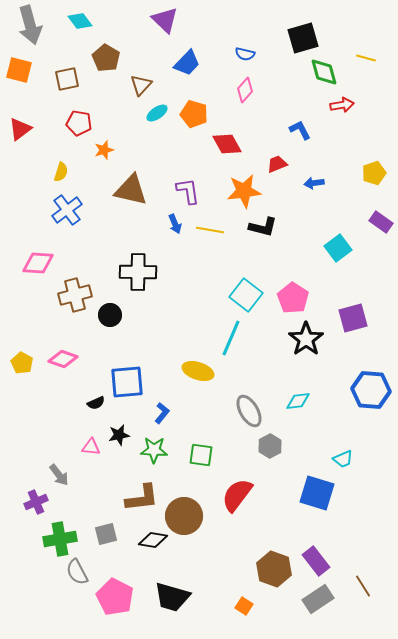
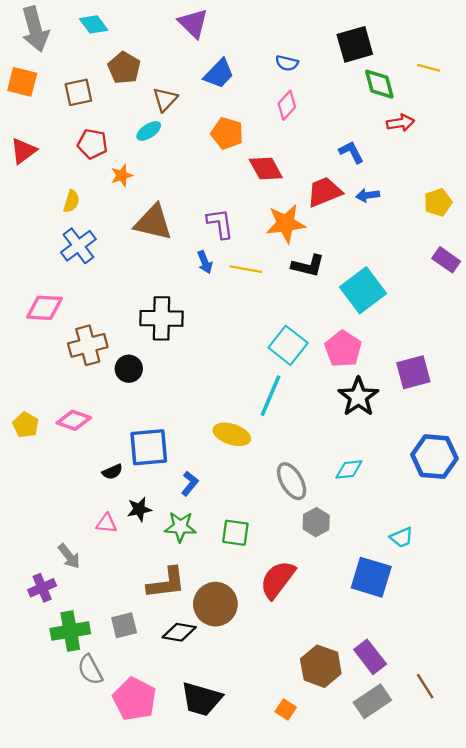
cyan ellipse: (157, 113) -> (149, 131), moved
red trapezoid: (277, 164) -> (324, 192), size x1.5
blue arrow: (314, 183) -> (368, 195), moved
cyan square: (338, 248) -> (363, 290), moved, size x1.4

